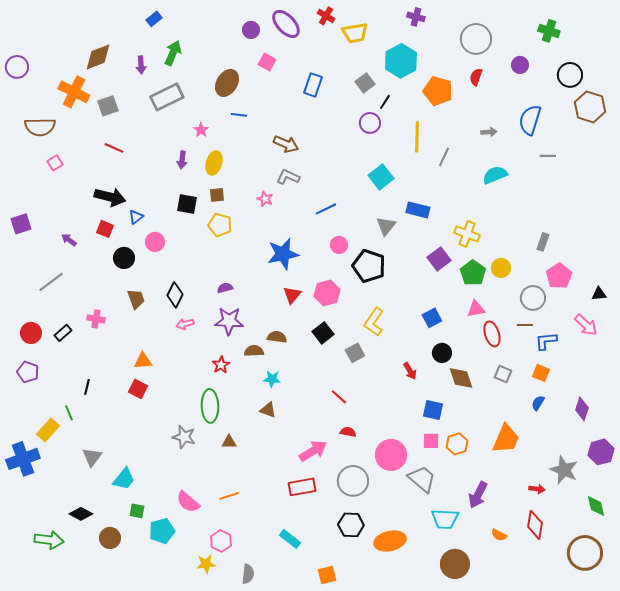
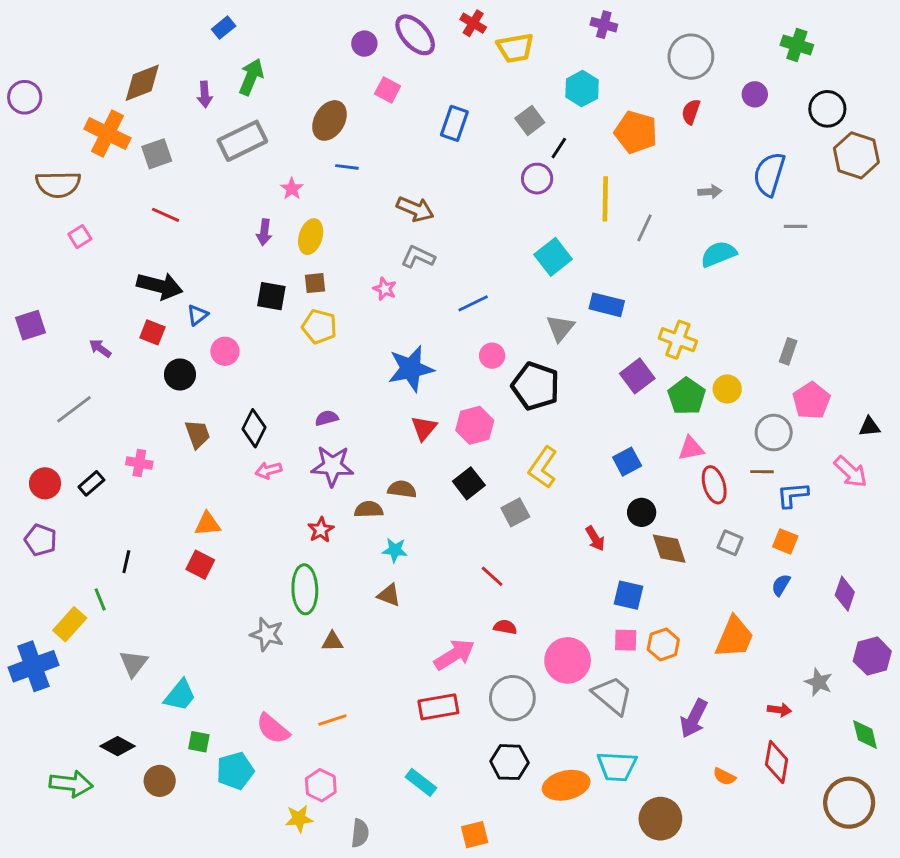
cyan hexagon: (401, 61) -> (582, 89), size x0.7
gray star: (564, 470) -> (819, 682), size x0.7
cyan trapezoid: (445, 519) -> (617, 766), moved

